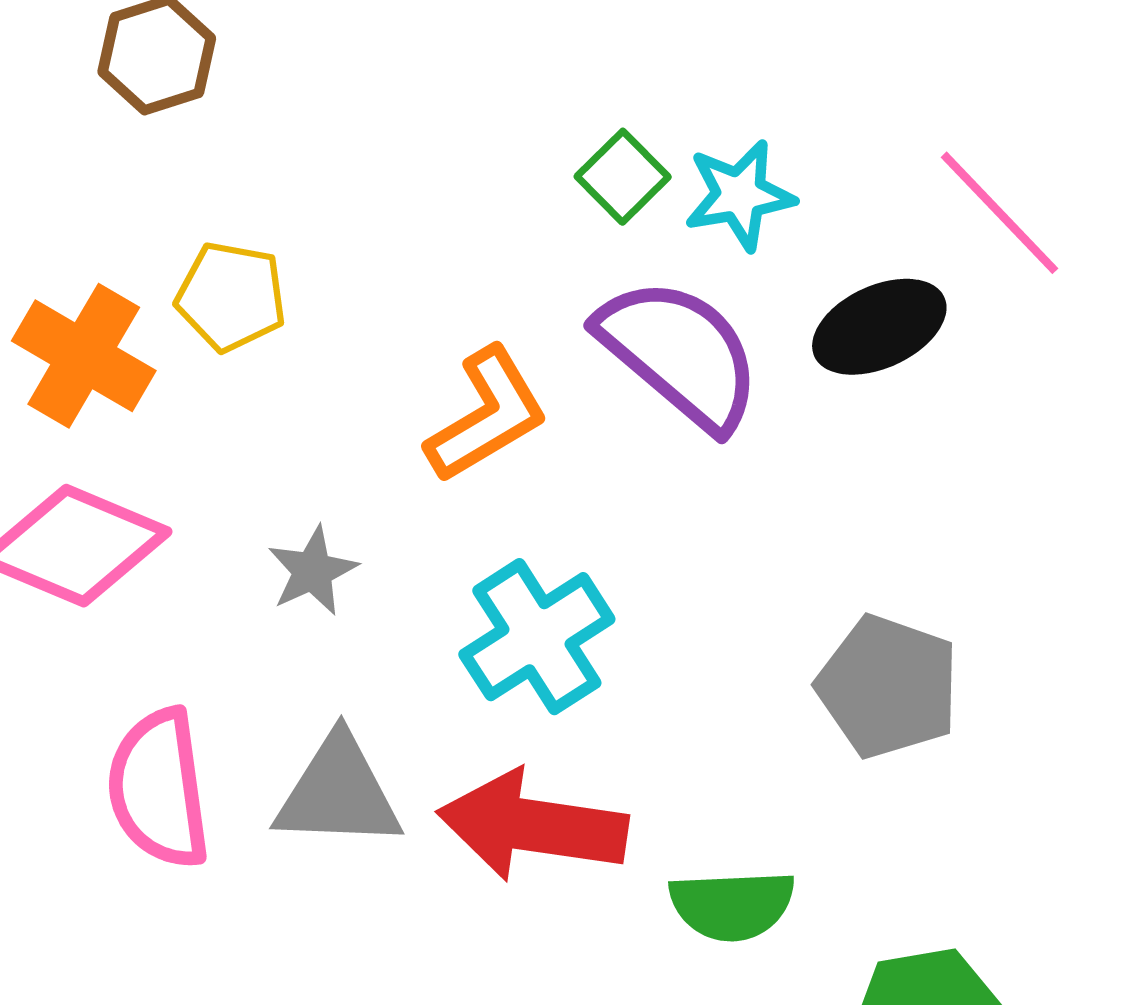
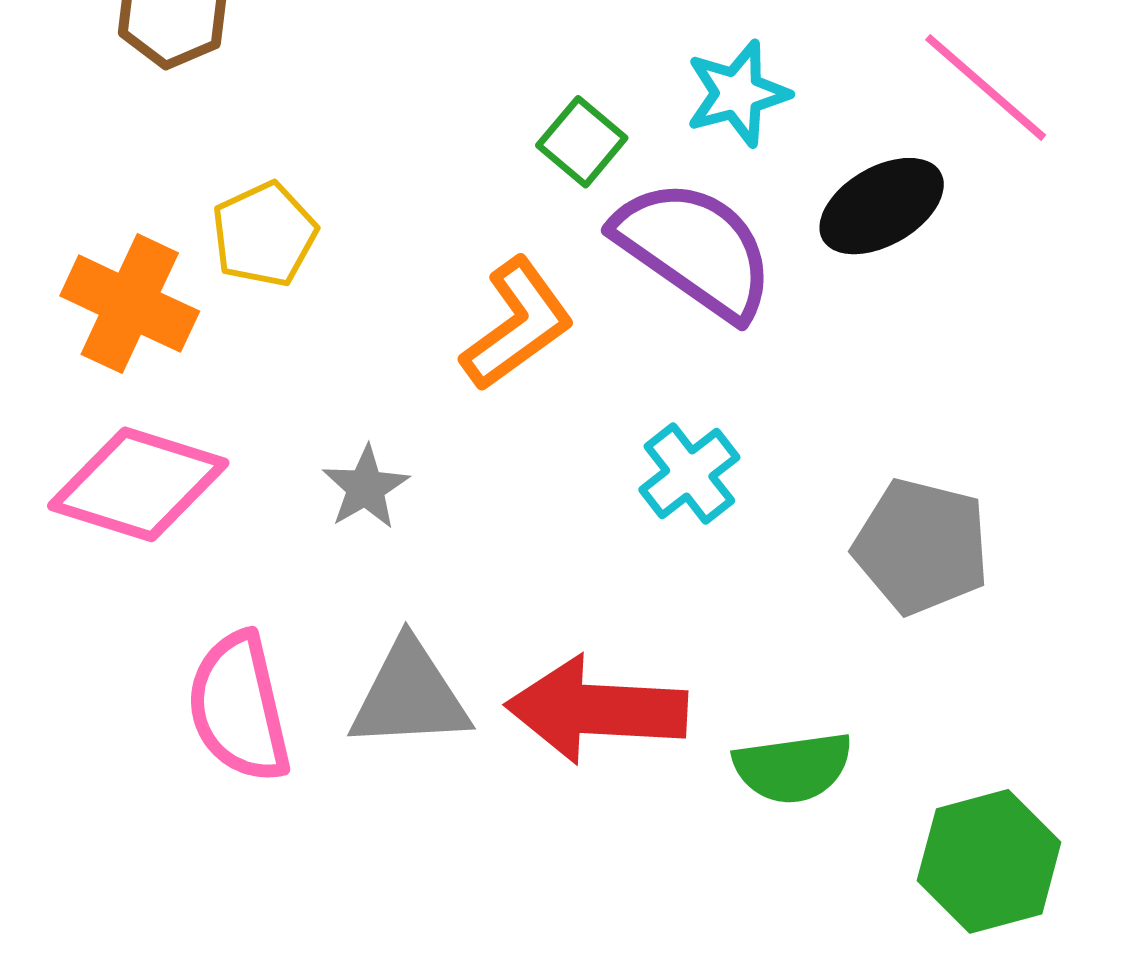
green square: (623, 177) -> (582, 142), moved
yellow pentagon: (231, 297) -> (264, 234), turned -30
cyan cross: (537, 637) -> (689, 473), moved, size x0.7

